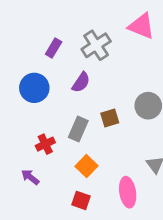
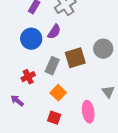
blue circle: (34, 88) -> (31, 39), moved
brown square: (110, 118) -> (75, 58), size x1.5

